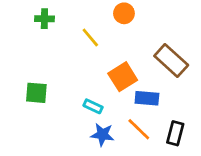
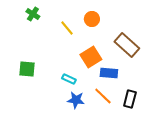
orange circle: (124, 13) -> (92, 19), moved
green cross: (44, 19) -> (33, 14), turned 32

